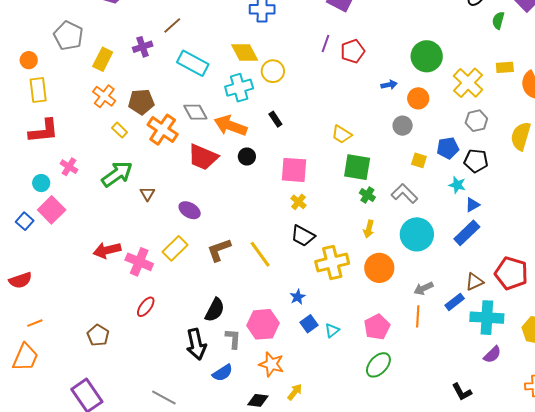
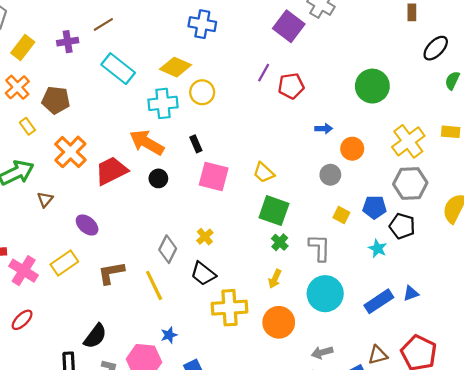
yellow diamond: (245, 53) -> (176, 67), turned -48
green circle: (427, 56) -> (372, 86), moved
gray diamond: (195, 112) -> (168, 249), moved, turned 45
gray hexagon: (476, 121) -> (410, 183), size x1.4
orange cross: (163, 130) -> (70, 152), moved
red trapezoid: (203, 157) -> (111, 171), turned 120
pink square: (294, 170) -> (214, 177), moved
gray L-shape: (404, 194) -> (320, 248), turned 36
blue triangle: (472, 205) -> (411, 293), moved
blue star: (298, 297) -> (169, 335), moved

